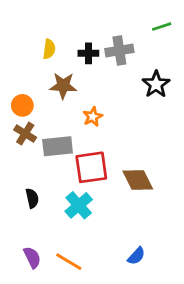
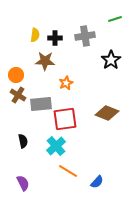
black cross: (88, 53) -> (55, 38), moved
brown diamond: (138, 180) -> (107, 113), moved, turned -40
orange line: (69, 262) -> (68, 171), moved

